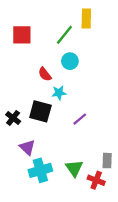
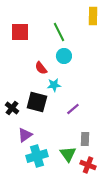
yellow rectangle: (86, 19) -> (93, 16), moved
green line: (64, 35) -> (59, 32), turned -66
purple triangle: (27, 147) -> (25, 135), turned 42
gray rectangle: (107, 161) -> (85, 139), moved

